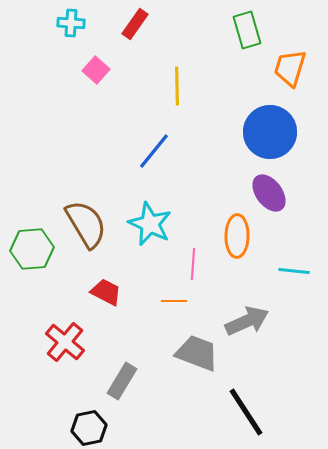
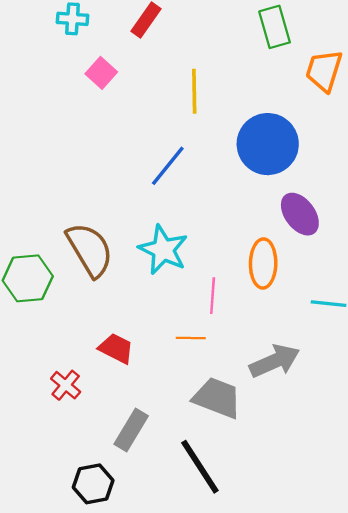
blue circle: (270, 132) -> (268, 144), moved
red trapezoid: (106, 292) -> (116, 348), moved
red cross: (65, 342) -> (66, 385), size x0.7
black line: (246, 412) -> (200, 467), moved

